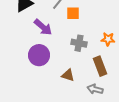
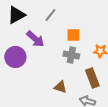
orange square: (73, 13) -> (73, 35), moved
purple circle: (39, 55) -> (15, 57), moved

